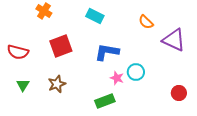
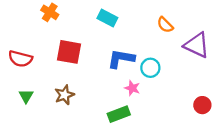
red square: (61, 46) -> (69, 52), turned 30
cyan circle: (136, 72) -> (150, 68), moved

